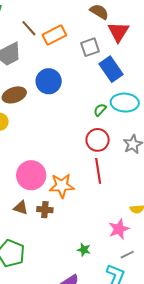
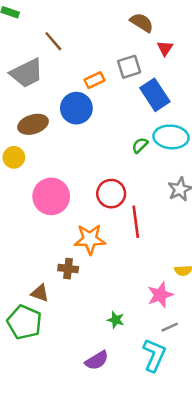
red triangle: (118, 32) -> (165, 48), size x0.6
orange rectangle: (54, 35) -> (94, 80), moved, size x0.7
red circle: (98, 140) -> (111, 194), moved
pink circle: (31, 175) -> (51, 196), moved
brown triangle: (21, 208) -> (40, 293), moved

